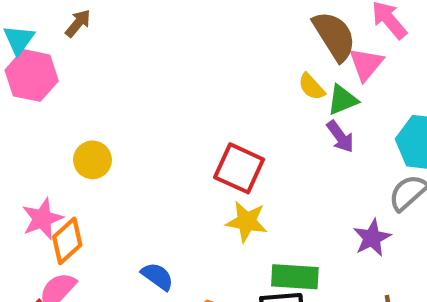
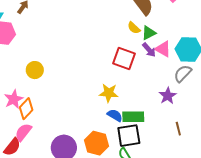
pink triangle: (366, 64) -> (163, 49), moved, turned -36
red square: (239, 168) -> (124, 58), moved
blue semicircle: (157, 276) -> (115, 115), moved

